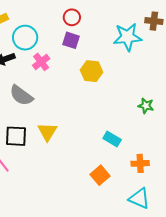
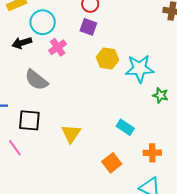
cyan star: (127, 37) -> (140, 69), moved
yellow triangle: (47, 132) -> (71, 134), moved

